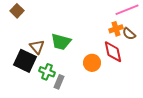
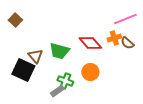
red diamond: (113, 52) -> (90, 43), moved, turned -30
green cross: (47, 72) -> (65, 81), moved
gray rectangle: (59, 82) -> (57, 91), turned 32

